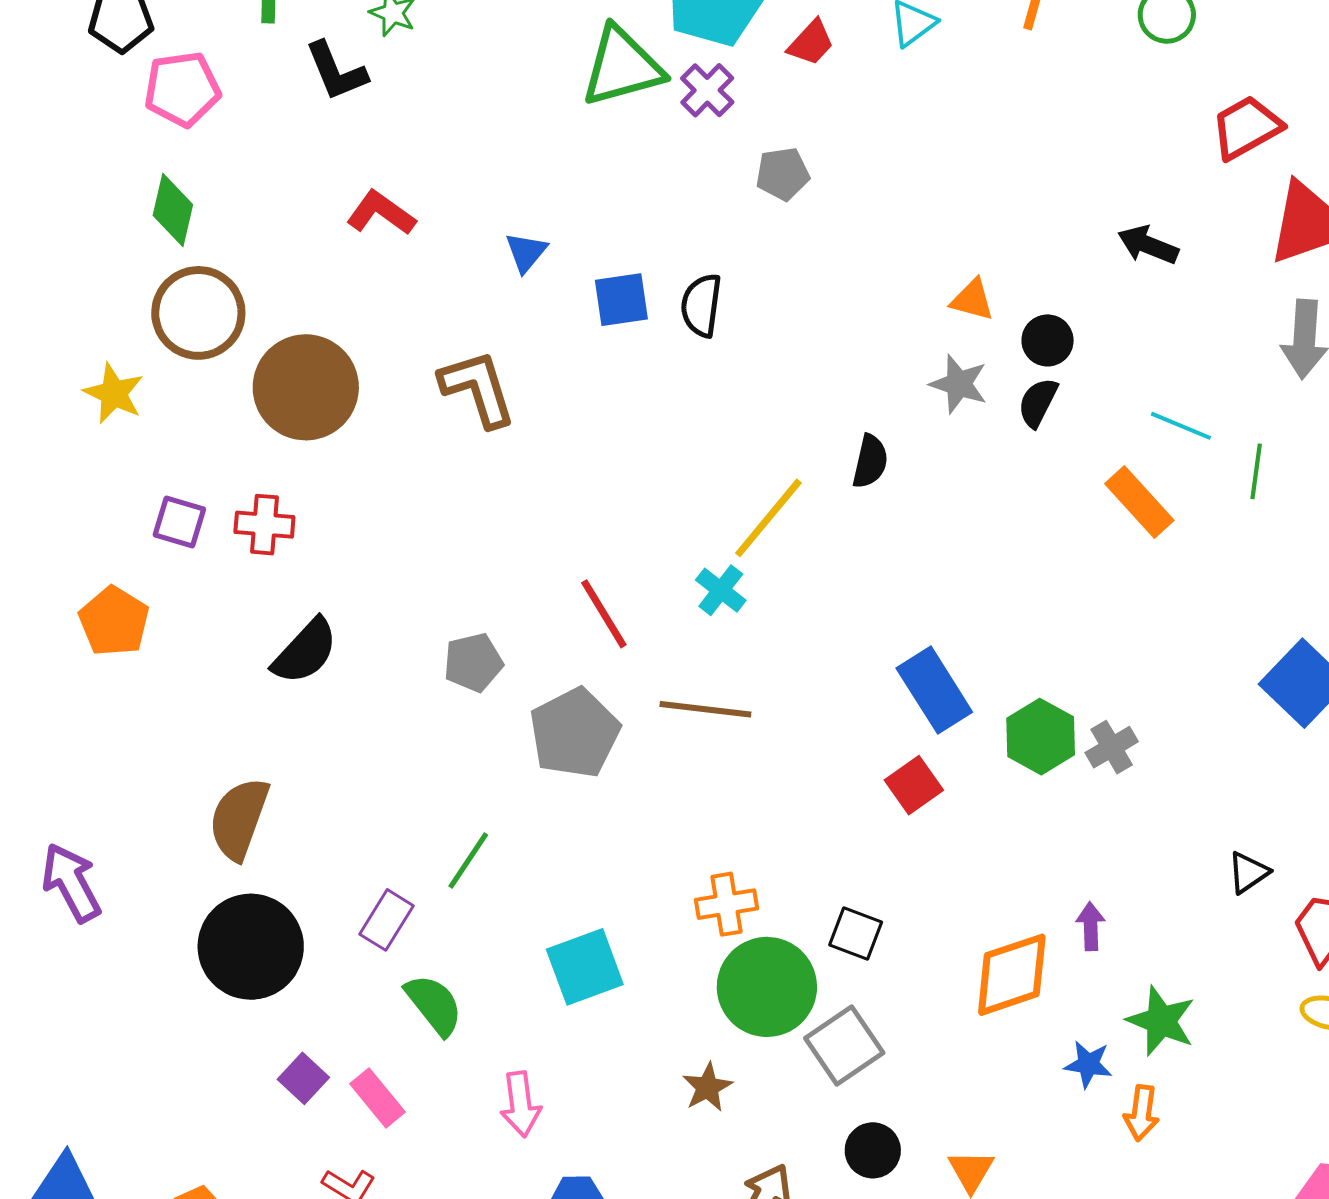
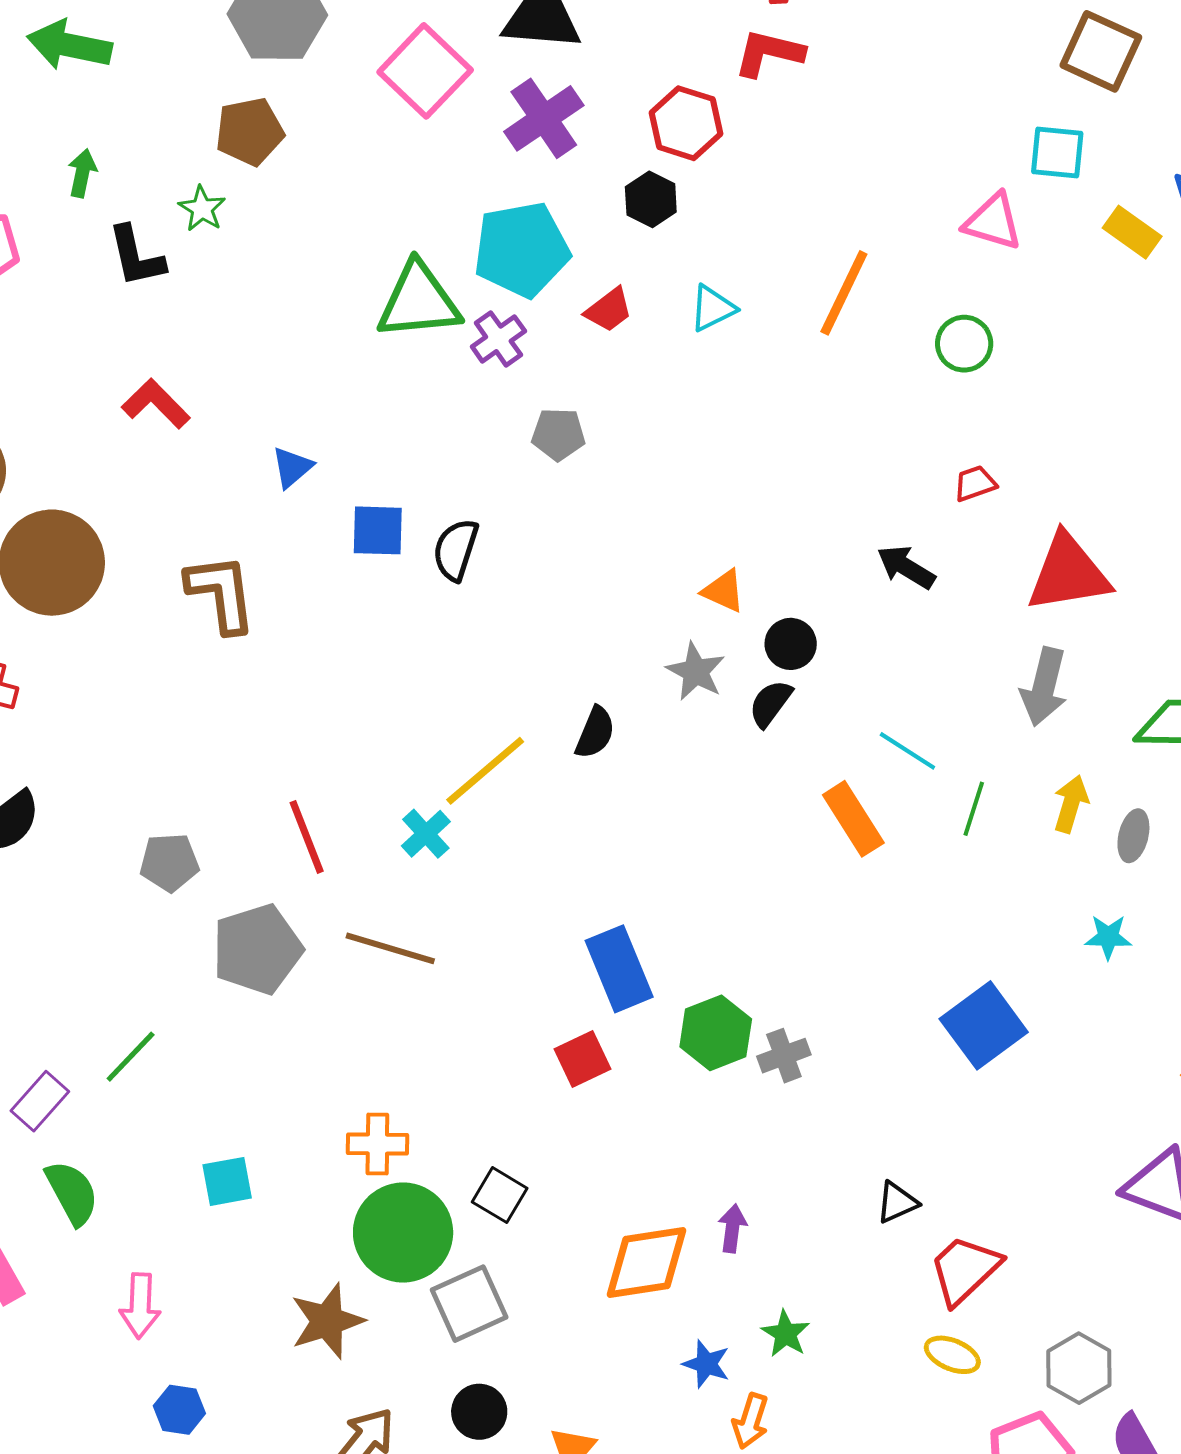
red trapezoid: (1246, 127) -> (975, 483), moved, size x0.6
cyan square: (585, 967) -> (227, 1181), size x0.7
green star: (1161, 1021) -> (786, 1334), size x0.7
brown star: (707, 1087) -> (327, 1321), size x1.5

